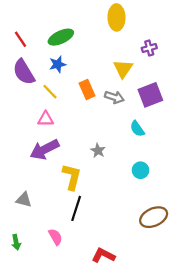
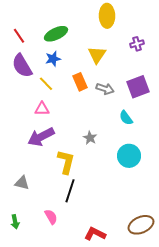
yellow triangle: (123, 69) -> (97, 55), moved
cyan circle: (141, 170) -> (129, 156), size x1.5
brown ellipse: (154, 217) -> (141, 225), moved

